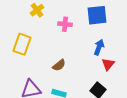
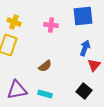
yellow cross: (37, 10) -> (14, 22), moved, turned -32

